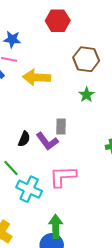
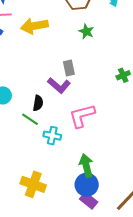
black semicircle: (24, 139) -> (38, 103), moved
cyan cross: (29, 189) -> (52, 136), size x0.7

